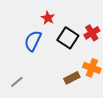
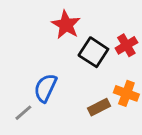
red star: (48, 18) -> (66, 25), size x1.5
blue semicircle: (33, 41) -> (45, 88), moved

